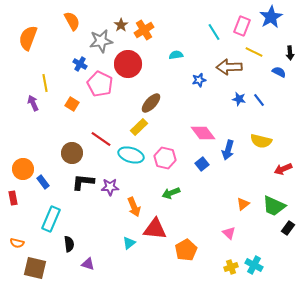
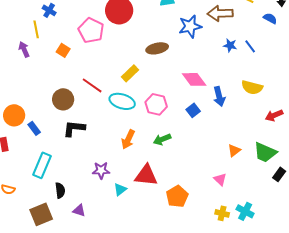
blue cross: (80, 64) -> (49, 10), moved
blue star: (199, 80) -> (190, 26), size x1.6
brown ellipse: (151, 103) -> (157, 48), moved, turned 35
blue arrow: (228, 150) -> (219, 96), turned -30
purple star: (110, 187) -> (101, 170), moved
orange arrow: (134, 207) -> (128, 139), moved, turned 48
yellow cross: (231, 267) -> (222, 213), turned 32
brown square: (35, 268) -> (41, 214), moved, turned -35

